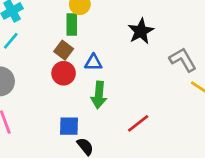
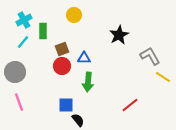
green rectangle: (72, 24) -> (43, 31), moved
brown square: (64, 50) -> (62, 49), turned 32
red line: (138, 123) -> (130, 105), moved

